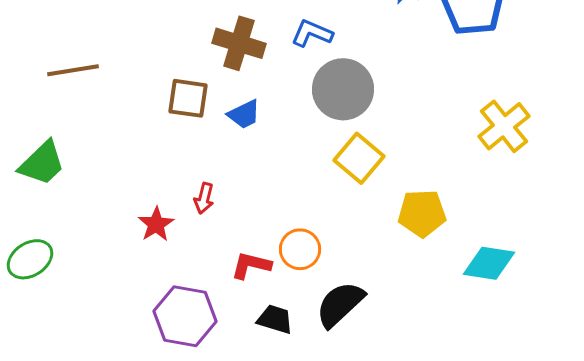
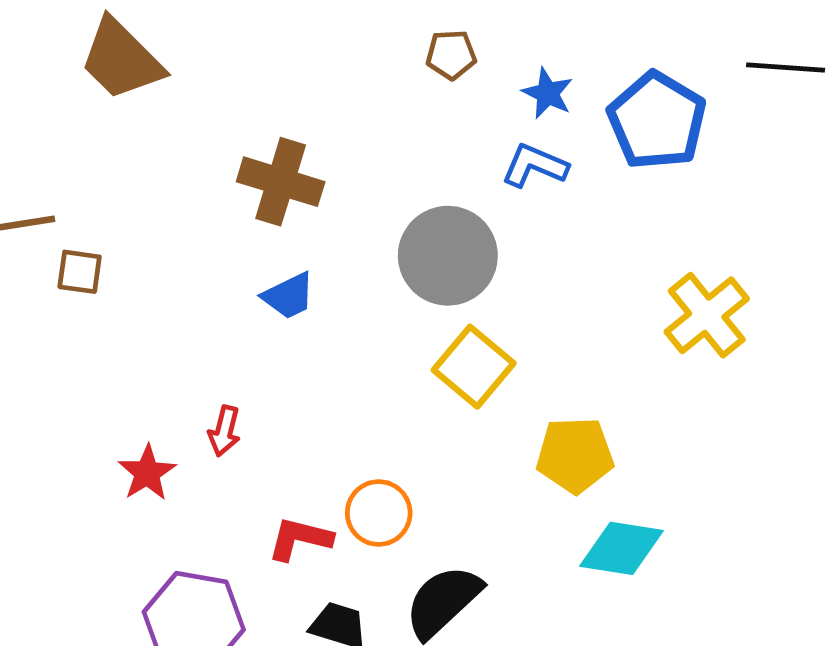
blue L-shape: (312, 33) -> (535, 166), moved
brown square: (188, 98) -> (80, 272), moved, size x0.7
cyan diamond: (489, 263) -> (622, 548), moved

